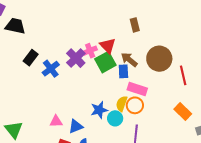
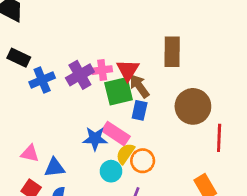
brown rectangle: (135, 25) -> (172, 52), size x1.5
black rectangle: (31, 58) -> (19, 58), turned 63
brown arrow: (129, 60) -> (139, 86), moved
pink rectangle: (137, 89) -> (116, 134), moved
blue star: (99, 110) -> (95, 139), moved

